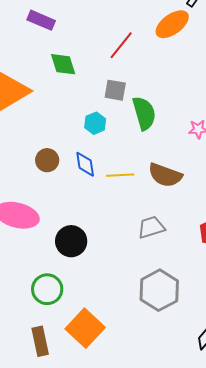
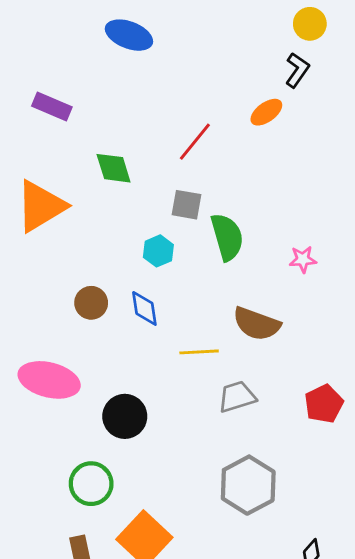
purple rectangle: (41, 20) -> (52, 107), moved
orange ellipse: (172, 24) -> (266, 112), size x0.7
yellow line: (120, 175) -> (199, 352), moved

